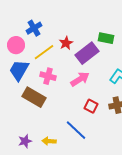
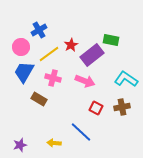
pink arrow: (80, 79) -> (85, 81), turned 54
brown rectangle: (34, 97) -> (39, 99), size x0.7
purple star: (25, 141) -> (20, 145), moved

